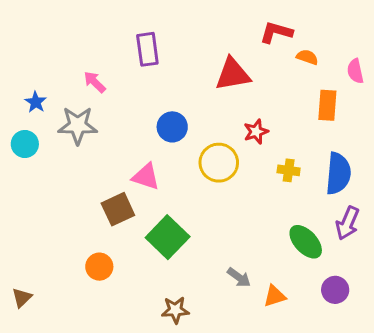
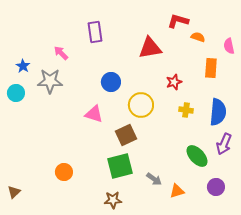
red star: (256, 132) -> (174, 82), moved
brown square: (118, 209) -> (126, 135), moved
green square: (168, 237) -> (120, 166), moved, turned 32

